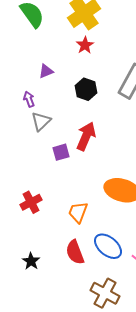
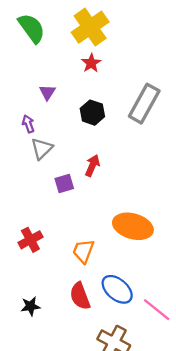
purple triangle: (46, 71) -> (47, 92), turned -35
red arrow: (86, 136) -> (92, 166), size x0.7
black star: (31, 261) -> (30, 306), turned 30

